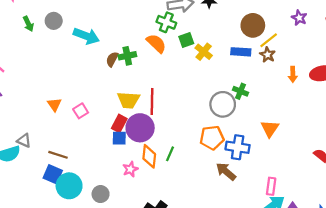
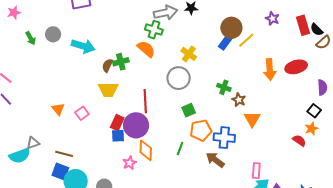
green square: (186, 40) -> (189, 110), moved
blue rectangle: (241, 52) -> (226, 41), moved, turned -54
brown star: (268, 55) -> (239, 100), moved
orange arrow: (293, 74) -> (270, 69), size x1.5
yellow trapezoid: (128, 100) -> (108, 90), moved
gray circle: (223, 104) -> (179, 78), moved
gray triangle: (24, 141) -> (33, 143), turned -40
green line: (170, 154) -> (180, 149), moved

